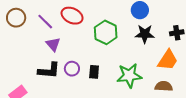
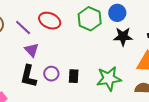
green hexagon: (106, 32) -> (90, 19), moved
black L-shape: (49, 70) -> (28, 76), turned 100

